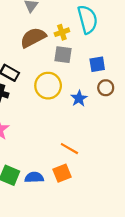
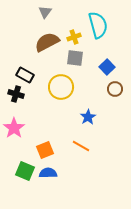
blue square: (97, 64) -> (107, 67), turned -35
blue star: (79, 98) -> (88, 117), moved
orange square: (62, 173) -> (45, 150), moved

